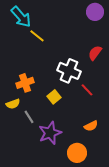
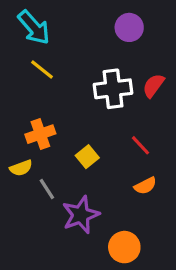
purple circle: (95, 12) -> (129, 27), moved
yellow line: (37, 36) -> (42, 69), moved
white cross: (69, 71) -> (113, 89), moved, turned -30
orange semicircle: (91, 126) -> (145, 186), moved

